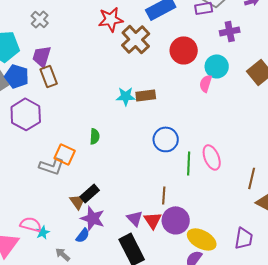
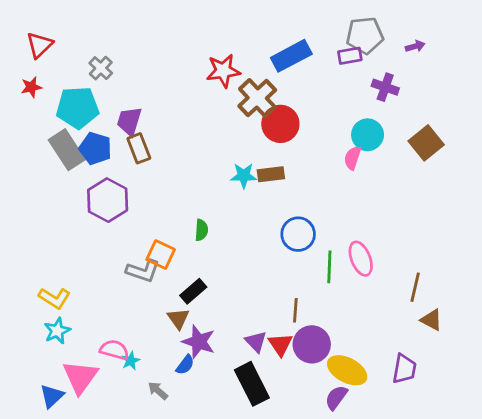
gray cross: (40, 19) -> (101, 68), moved
purple cross: (230, 31) -> (385, 87), turned 30
red circle: (184, 50) -> (280, 124), moved
black rectangle: (90, 193) -> (193, 291), moved

